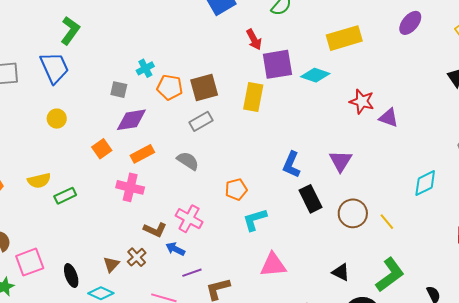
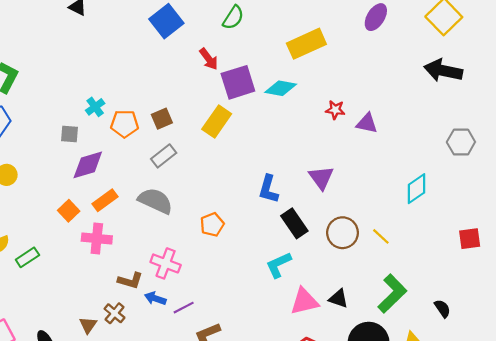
brown square: (204, 87) -> (162, 119), size x0.7
yellow rectangle: (253, 97) -> (217, 122), turned 32
red star: (362, 101) -> (335, 110), size x0.7
orange square: (102, 149) -> (69, 211), moved
gray semicircle: (188, 161) -> (155, 201), size x1.4
cyan L-shape: (255, 220) -> (279, 265), moved
pink triangle: (273, 265) -> (304, 301), moved
purple line: (192, 273) -> (184, 308), moved

